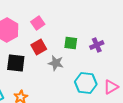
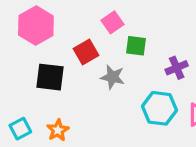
pink square: (38, 23) -> (113, 22), moved
purple cross: (97, 45) -> (177, 68), moved

